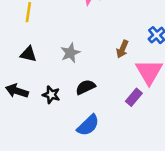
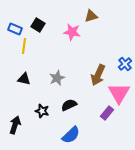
brown arrow: (122, 49) -> (98, 75), size x1.5
black arrow: (17, 91) -> (15, 125), moved, turned 90

